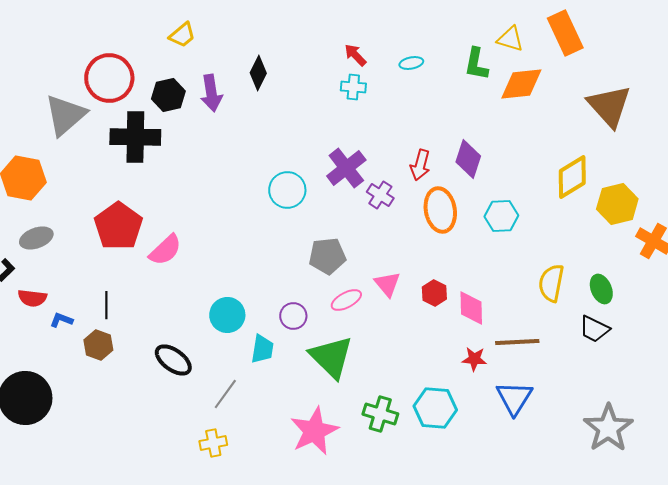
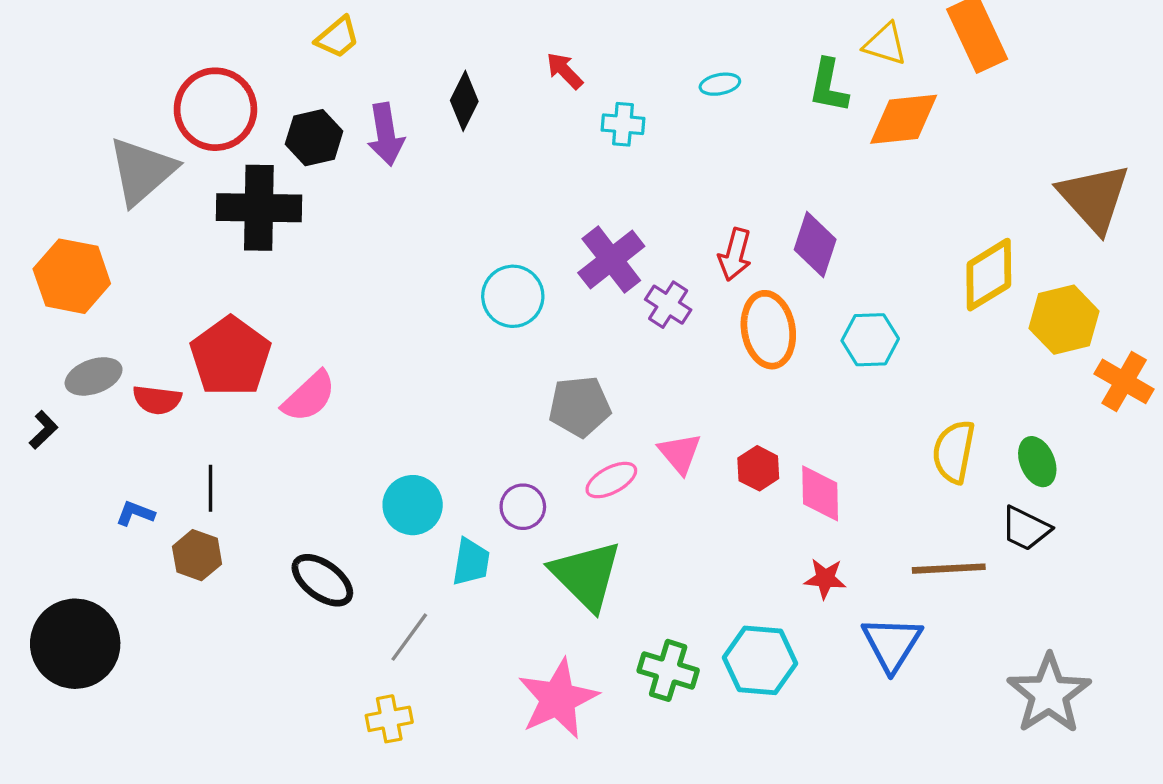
red arrow: (355, 55) -> (565, 71), moved
brown triangle: (609, 106) -> (1094, 198), moved
red semicircle: (32, 298) -> (157, 400), moved
brown line: (517, 342) -> (949, 569), moved

